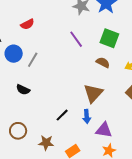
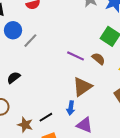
purple line: (76, 39) -> (76, 56), moved, turned -42
black semicircle: (23, 90) -> (14, 78), moved, turned 104
black line: (62, 115) -> (46, 117), moved

